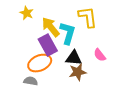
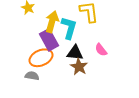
yellow arrow: (51, 27) -> (52, 22), turned 55
brown star: (78, 72) -> (79, 67), turned -30

